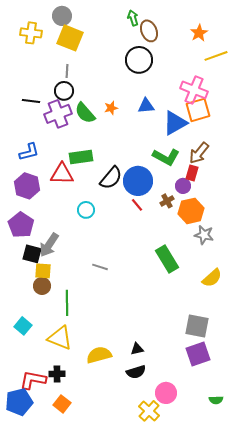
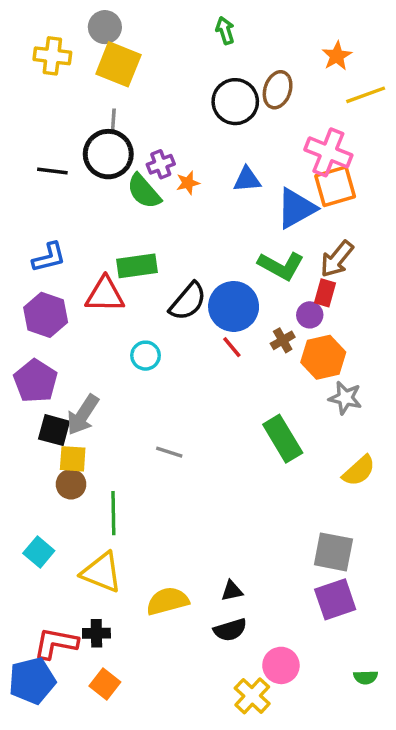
brown ellipse: (149, 31) -> (278, 90), moved, turned 40
black circle: (64, 91) -> (108, 154), size x1.5
purple cross: (58, 114) -> (161, 164), moved, size x0.6

